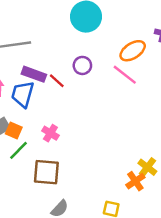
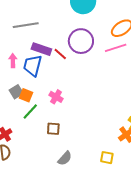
purple circle: (82, 65) -> (81, 41), size x1.6
pink line: (125, 75) -> (116, 48), turned -55
brown square: (46, 172) -> (53, 129), size x0.6

